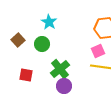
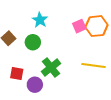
pink square: (98, 51) -> (79, 26), moved
purple circle: (64, 86) -> (35, 85), moved

